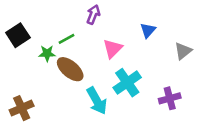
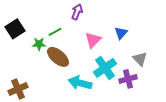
blue triangle: (148, 30) -> (121, 33), moved
gray triangle: (183, 51) -> (140, 59), moved, turned -35
purple cross: (170, 98) -> (128, 79), moved
cyan arrow: (97, 101) -> (80, 83), turned 135

